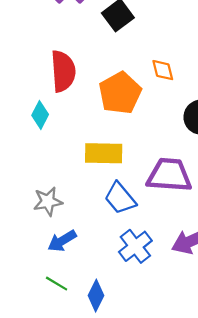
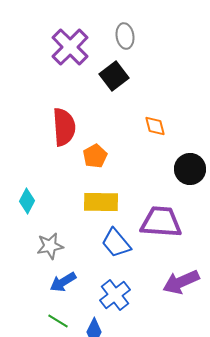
orange pentagon: (120, 93) -> (95, 156), moved, size x0.6
cyan diamond: (40, 115) -> (27, 201), moved
blue cross: (135, 246) -> (115, 295), moved

